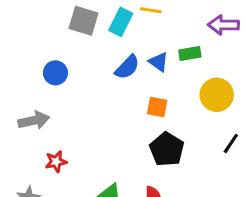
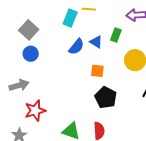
gray square: (83, 21) -> (29, 30), moved, turned 30
green rectangle: (190, 53) -> (116, 35), turned -56
red star: (56, 162) -> (35, 111), size x1.5

